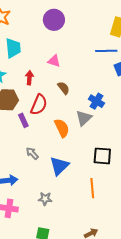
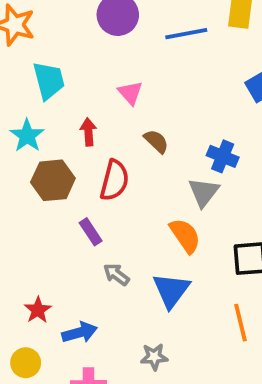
blue line: (106, 51) -> (186, 34), moved
pink triangle: (54, 61) -> (130, 93), turned 40
purple rectangle: (23, 120) -> (91, 232), moved
orange semicircle: (62, 128) -> (185, 236), moved

